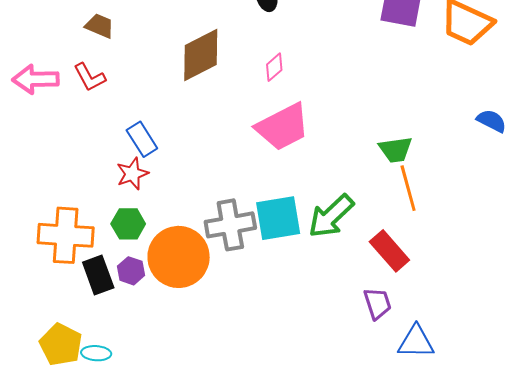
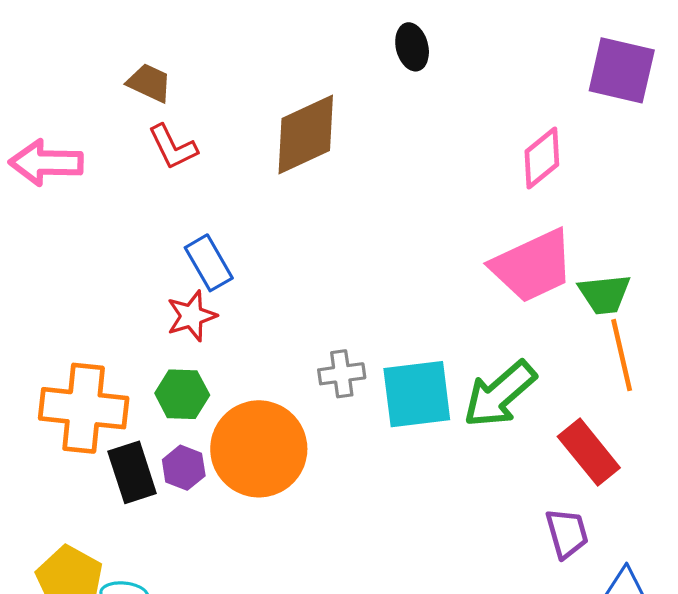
pink diamond: (274, 67) -> (542, 158), moved, size x1.4
red L-shape: (90, 77) -> (173, 147), moved
pink trapezoid: (283, 127) -> (533, 266), moved
gray cross: (230, 225) -> (342, 374), moved, size x0.6

